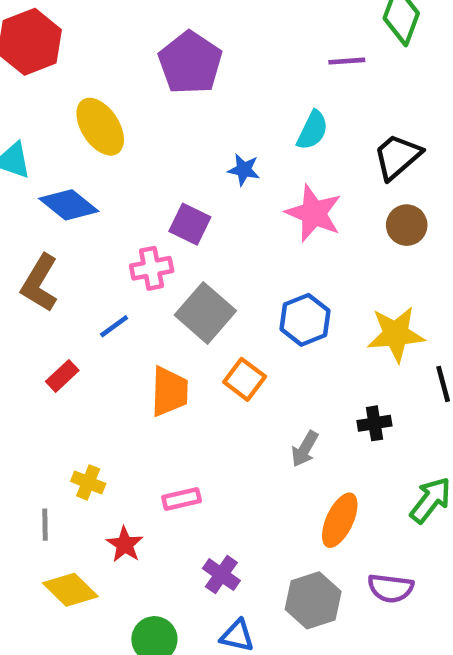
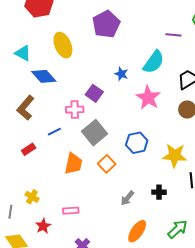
cyan semicircle: (312, 130) -> (154, 62), size x1.4

